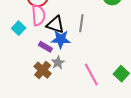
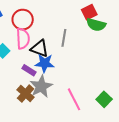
gray line: (81, 23) -> (64, 38), moved
gray star: (58, 63) -> (41, 86), size x1.6

